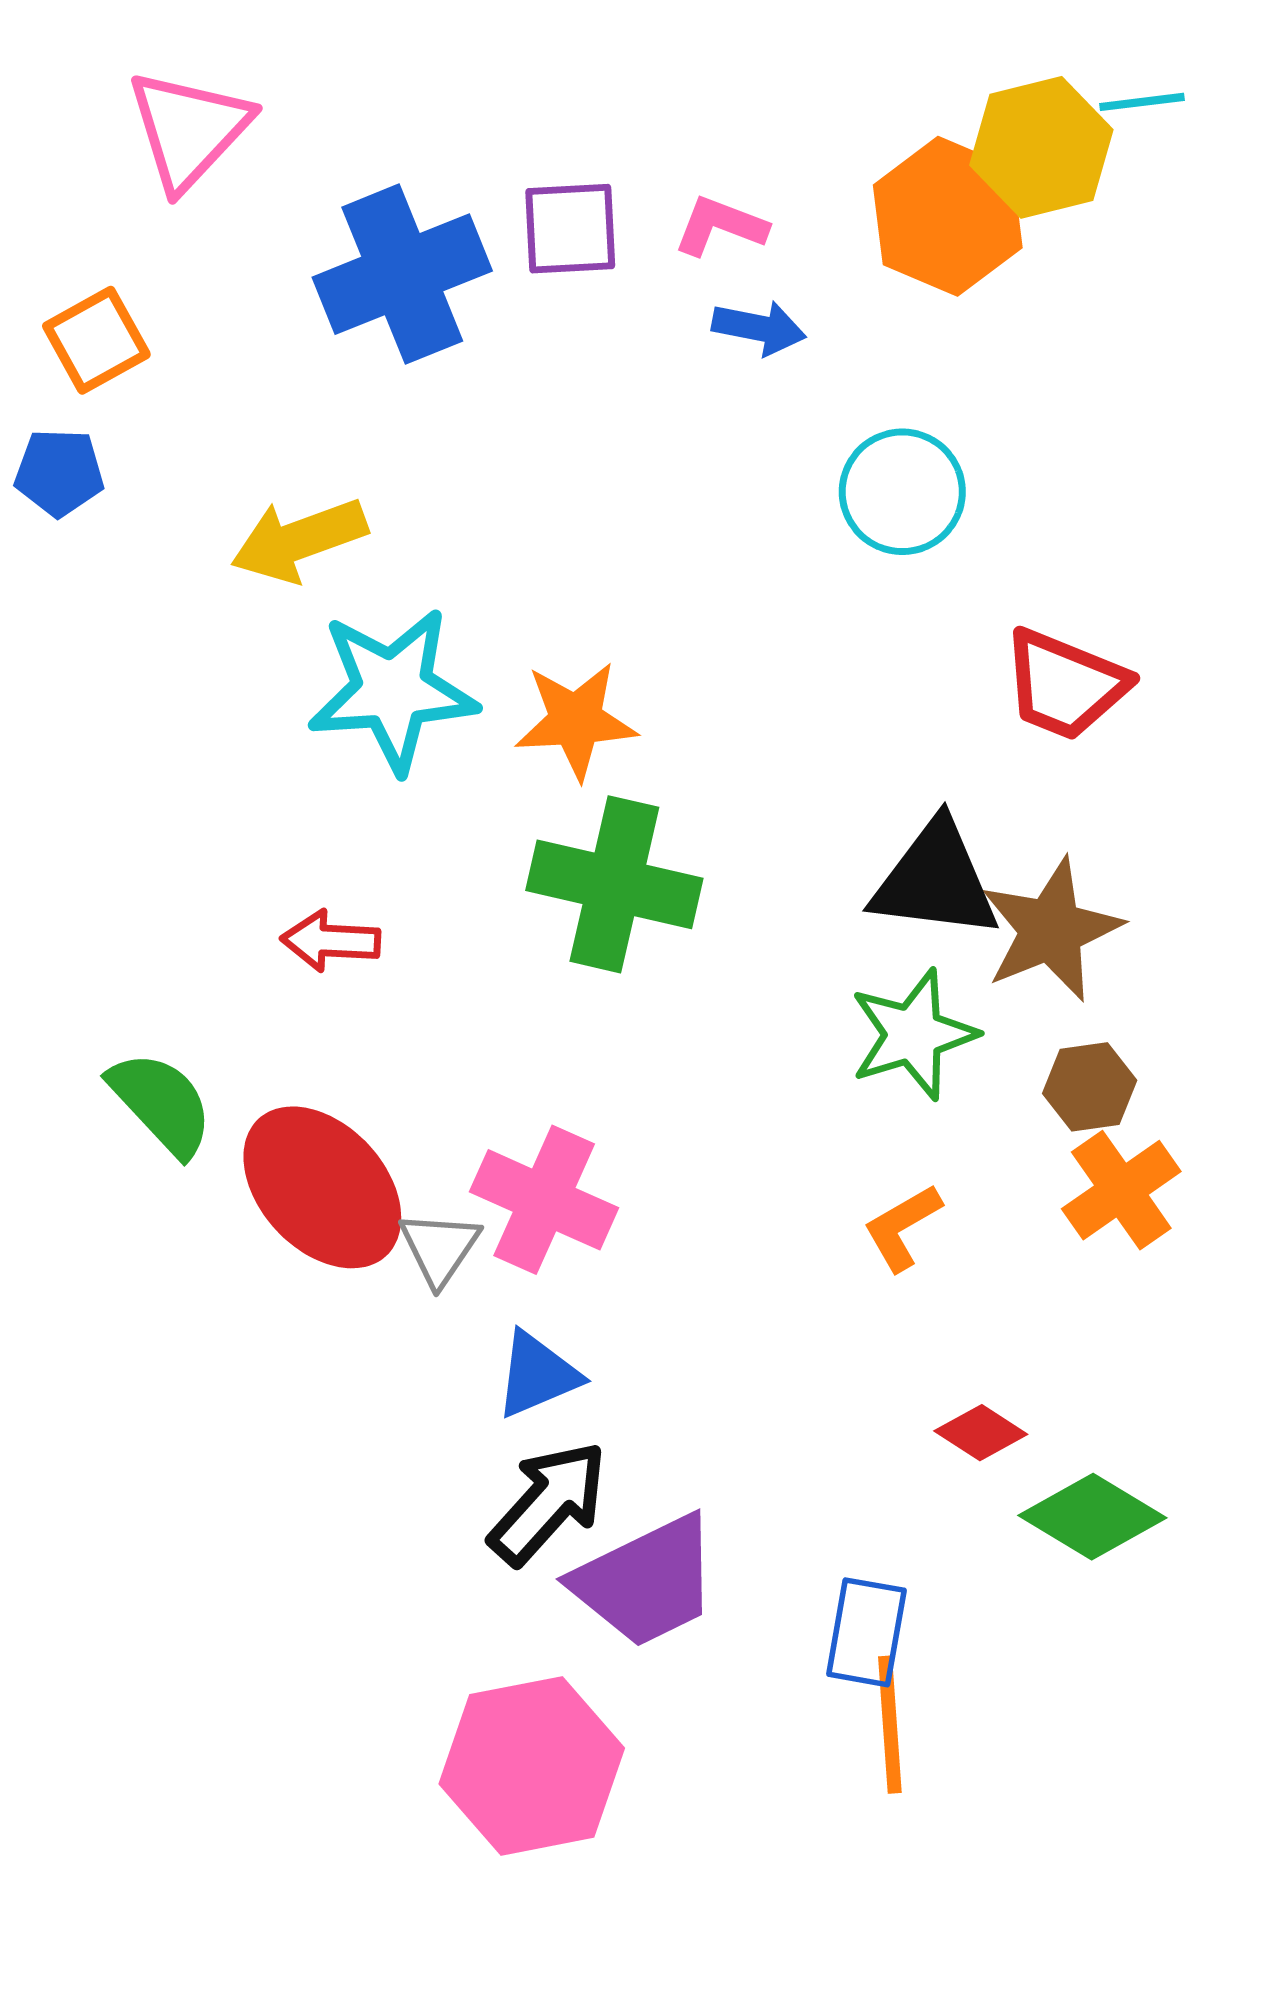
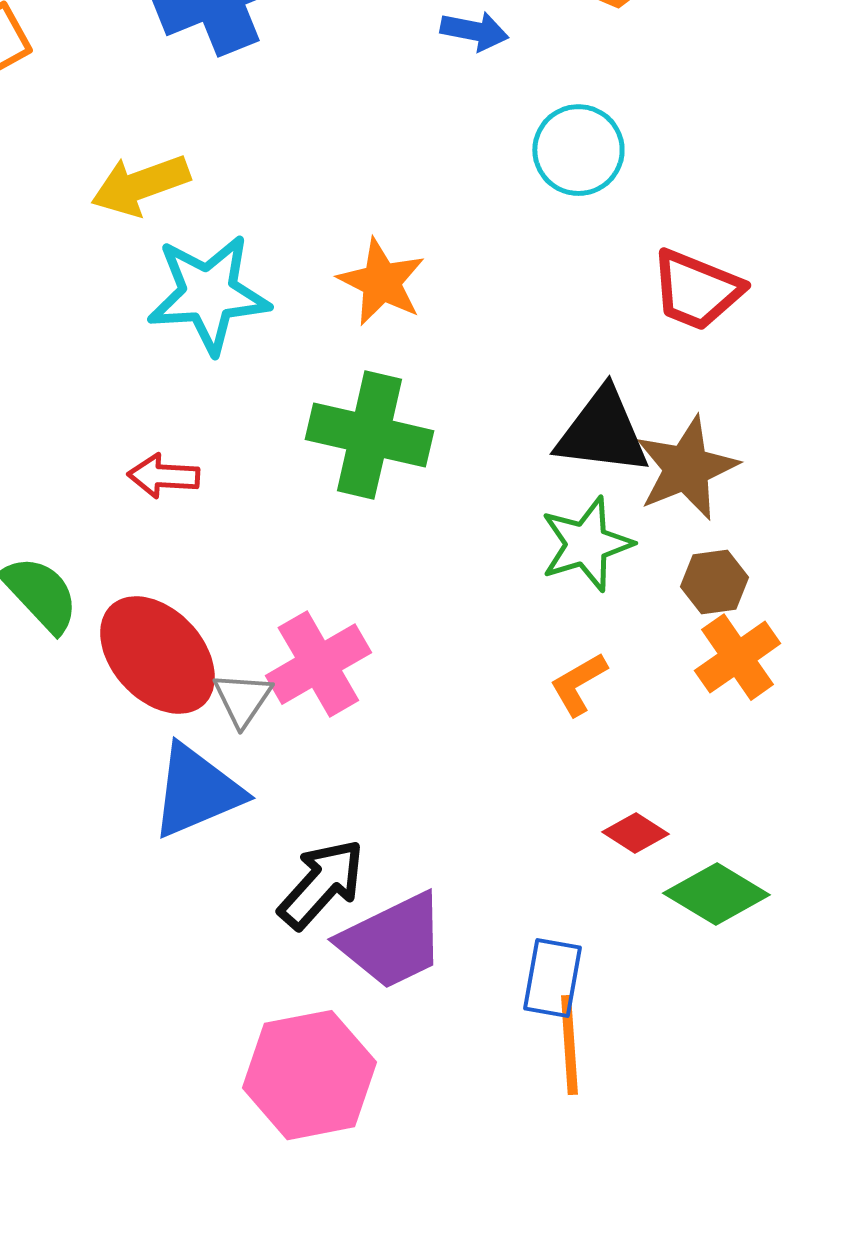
orange star: (576, 720) -> (381, 282), moved, turned 30
pink cross: (544, 1200) -> (318, 664), turned 36
blue triangle: (537, 1375) -> (196, 791), moved, size x1.5

